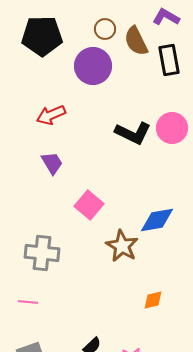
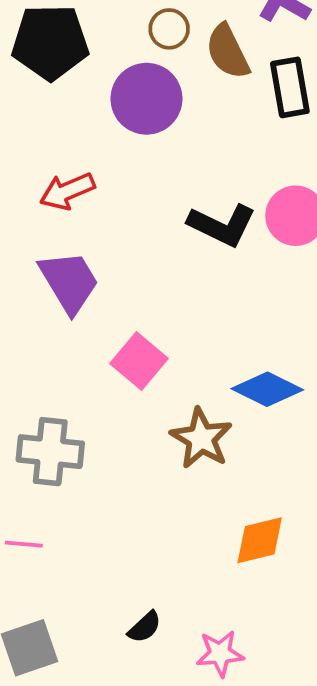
purple trapezoid: (52, 163) -> (69, 282), size x1.5
blue diamond: (157, 220) -> (267, 389), turned 36
orange diamond: (153, 300) -> (260, 540), size x1.4

